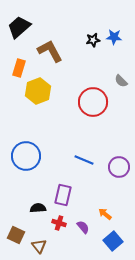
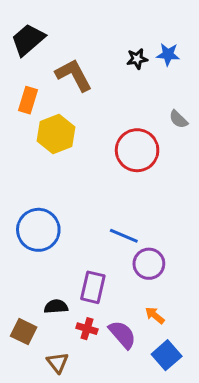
purple circle: (119, 167) -> (149, 264), moved
purple semicircle: (83, 227) -> (122, 335), size x1.5
brown square: (16, 235) -> (24, 332), moved

